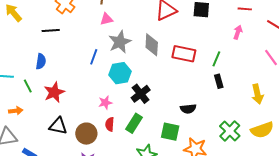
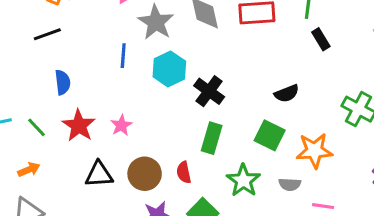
blue semicircle: (41, 61) -> (63, 82), moved
pink star: (105, 103) -> (121, 125), moved
red semicircle: (110, 124) -> (184, 172), moved
green square: (170, 132) -> (270, 135), turned 30

